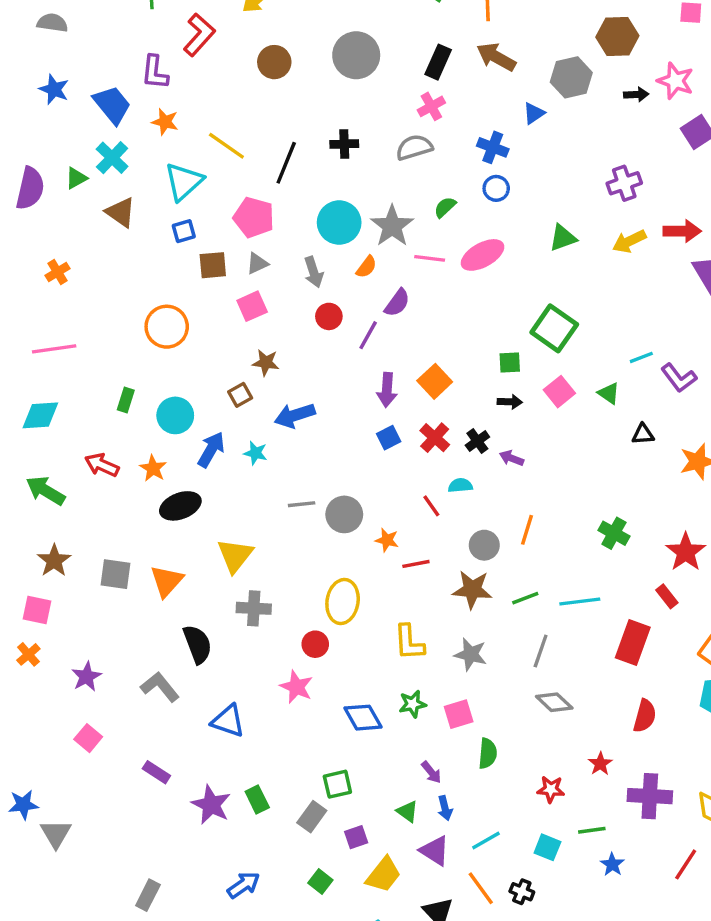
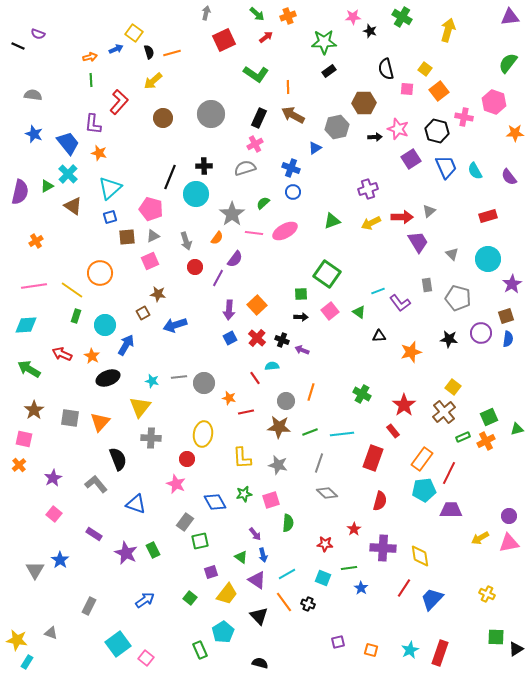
yellow line: (226, 146) -> (72, 290), moved
cyan circle: (339, 223) -> (196, 194), moved
black cross: (477, 441) -> (282, 340), turned -32
cyan star: (255, 453) -> (152, 381), moved
blue star: (23, 805) -> (60, 560), moved, turned -30
gray rectangle: (312, 817) -> (185, 522), moved

